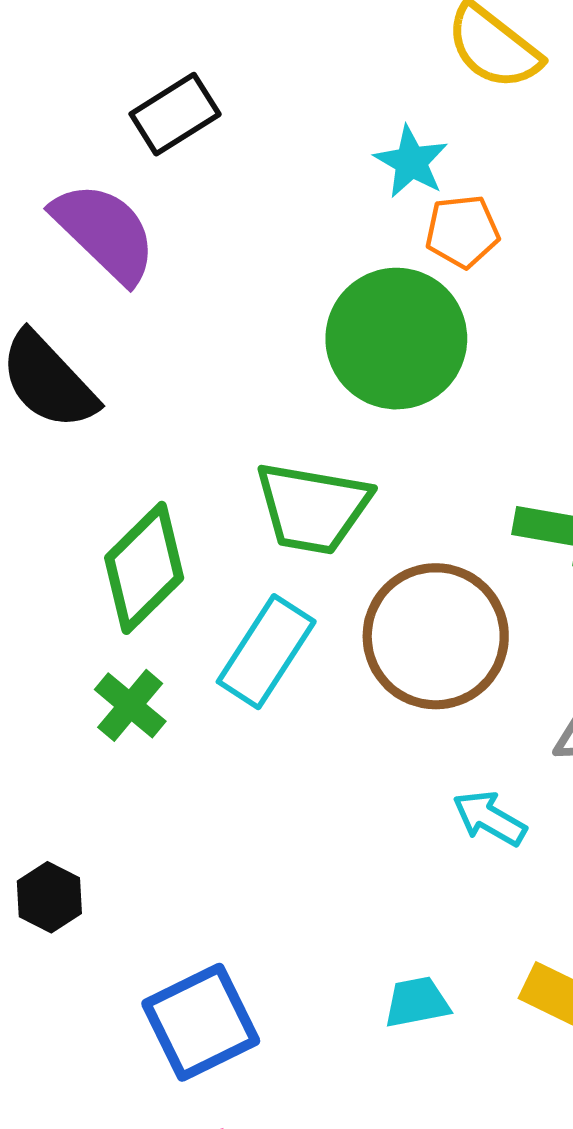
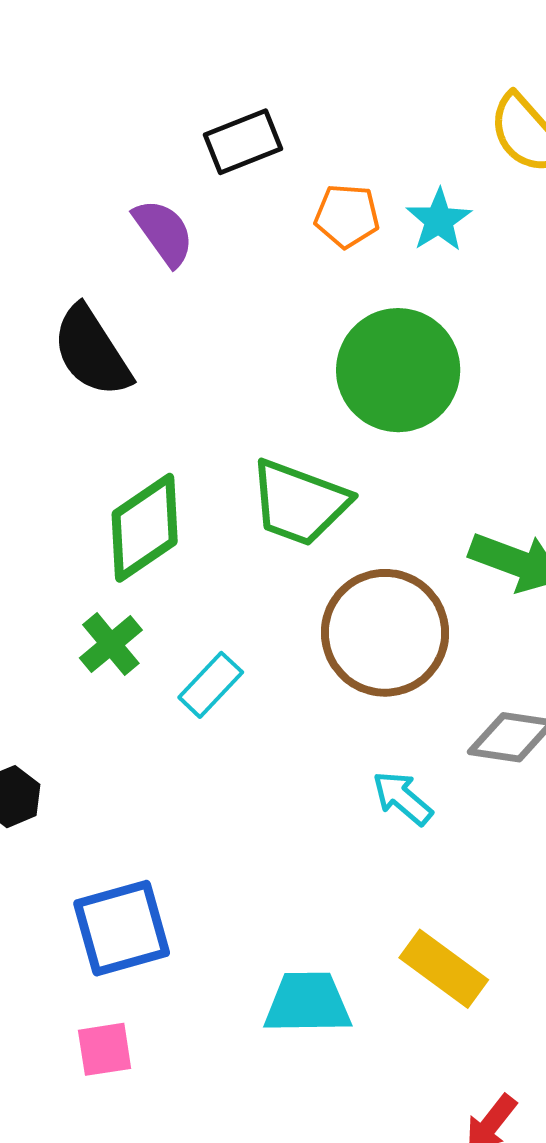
orange pentagon: (462, 231) -> (347, 216), moved
purple semicircle: (105, 232) -> (164, 232), size x0.7
cyan rectangle: (266, 652) -> (211, 685), moved, size x0.7
cyan trapezoid: (417, 1002) -> (308, 1003), moved, size x1.5

